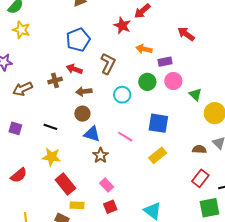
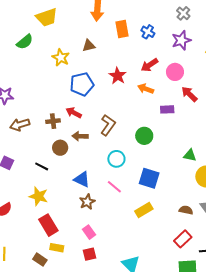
red star: (122, 26) -> (118, 76), moved
yellow star: (21, 30) -> (61, 58), moved
orange arrow: (144, 49) -> (146, 89), moved
purple rectangle: (165, 62) -> (167, 109), moved
brown L-shape: (108, 64) -> (108, 125), moved
pink circle: (173, 81) -> (175, 72), moved
green triangle: (195, 94) -> (190, 155), turned -40
cyan circle: (122, 95) -> (116, 159), moved
brown circle: (82, 114) -> (60, 148), moved

